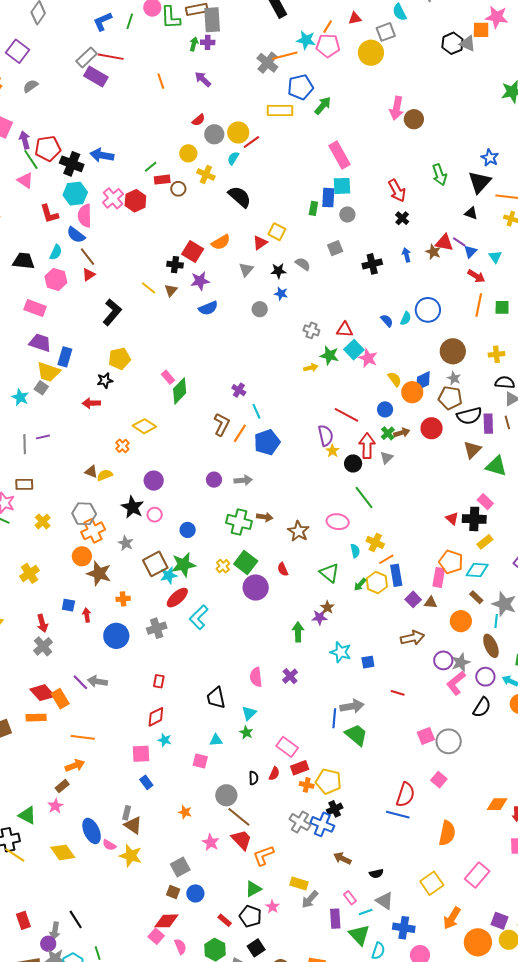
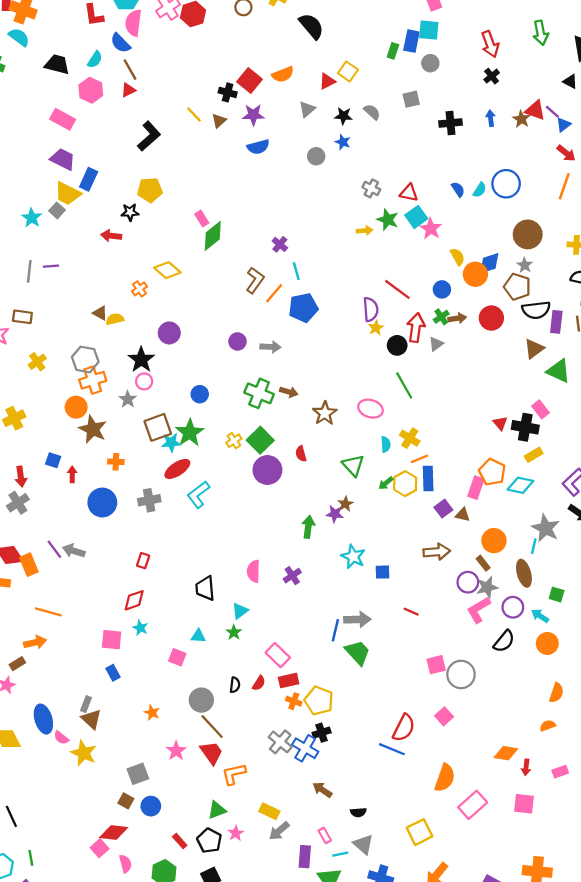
pink circle: (155, 515) -> (144, 381), moved
green star: (184, 565) -> (190, 433), turned -30
brown rectangle: (476, 597) -> (483, 563), moved
pink rectangle: (477, 875) -> (473, 805), moved

